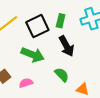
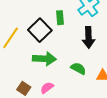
black arrow: (66, 46) -> (89, 37), moved, turned 45

